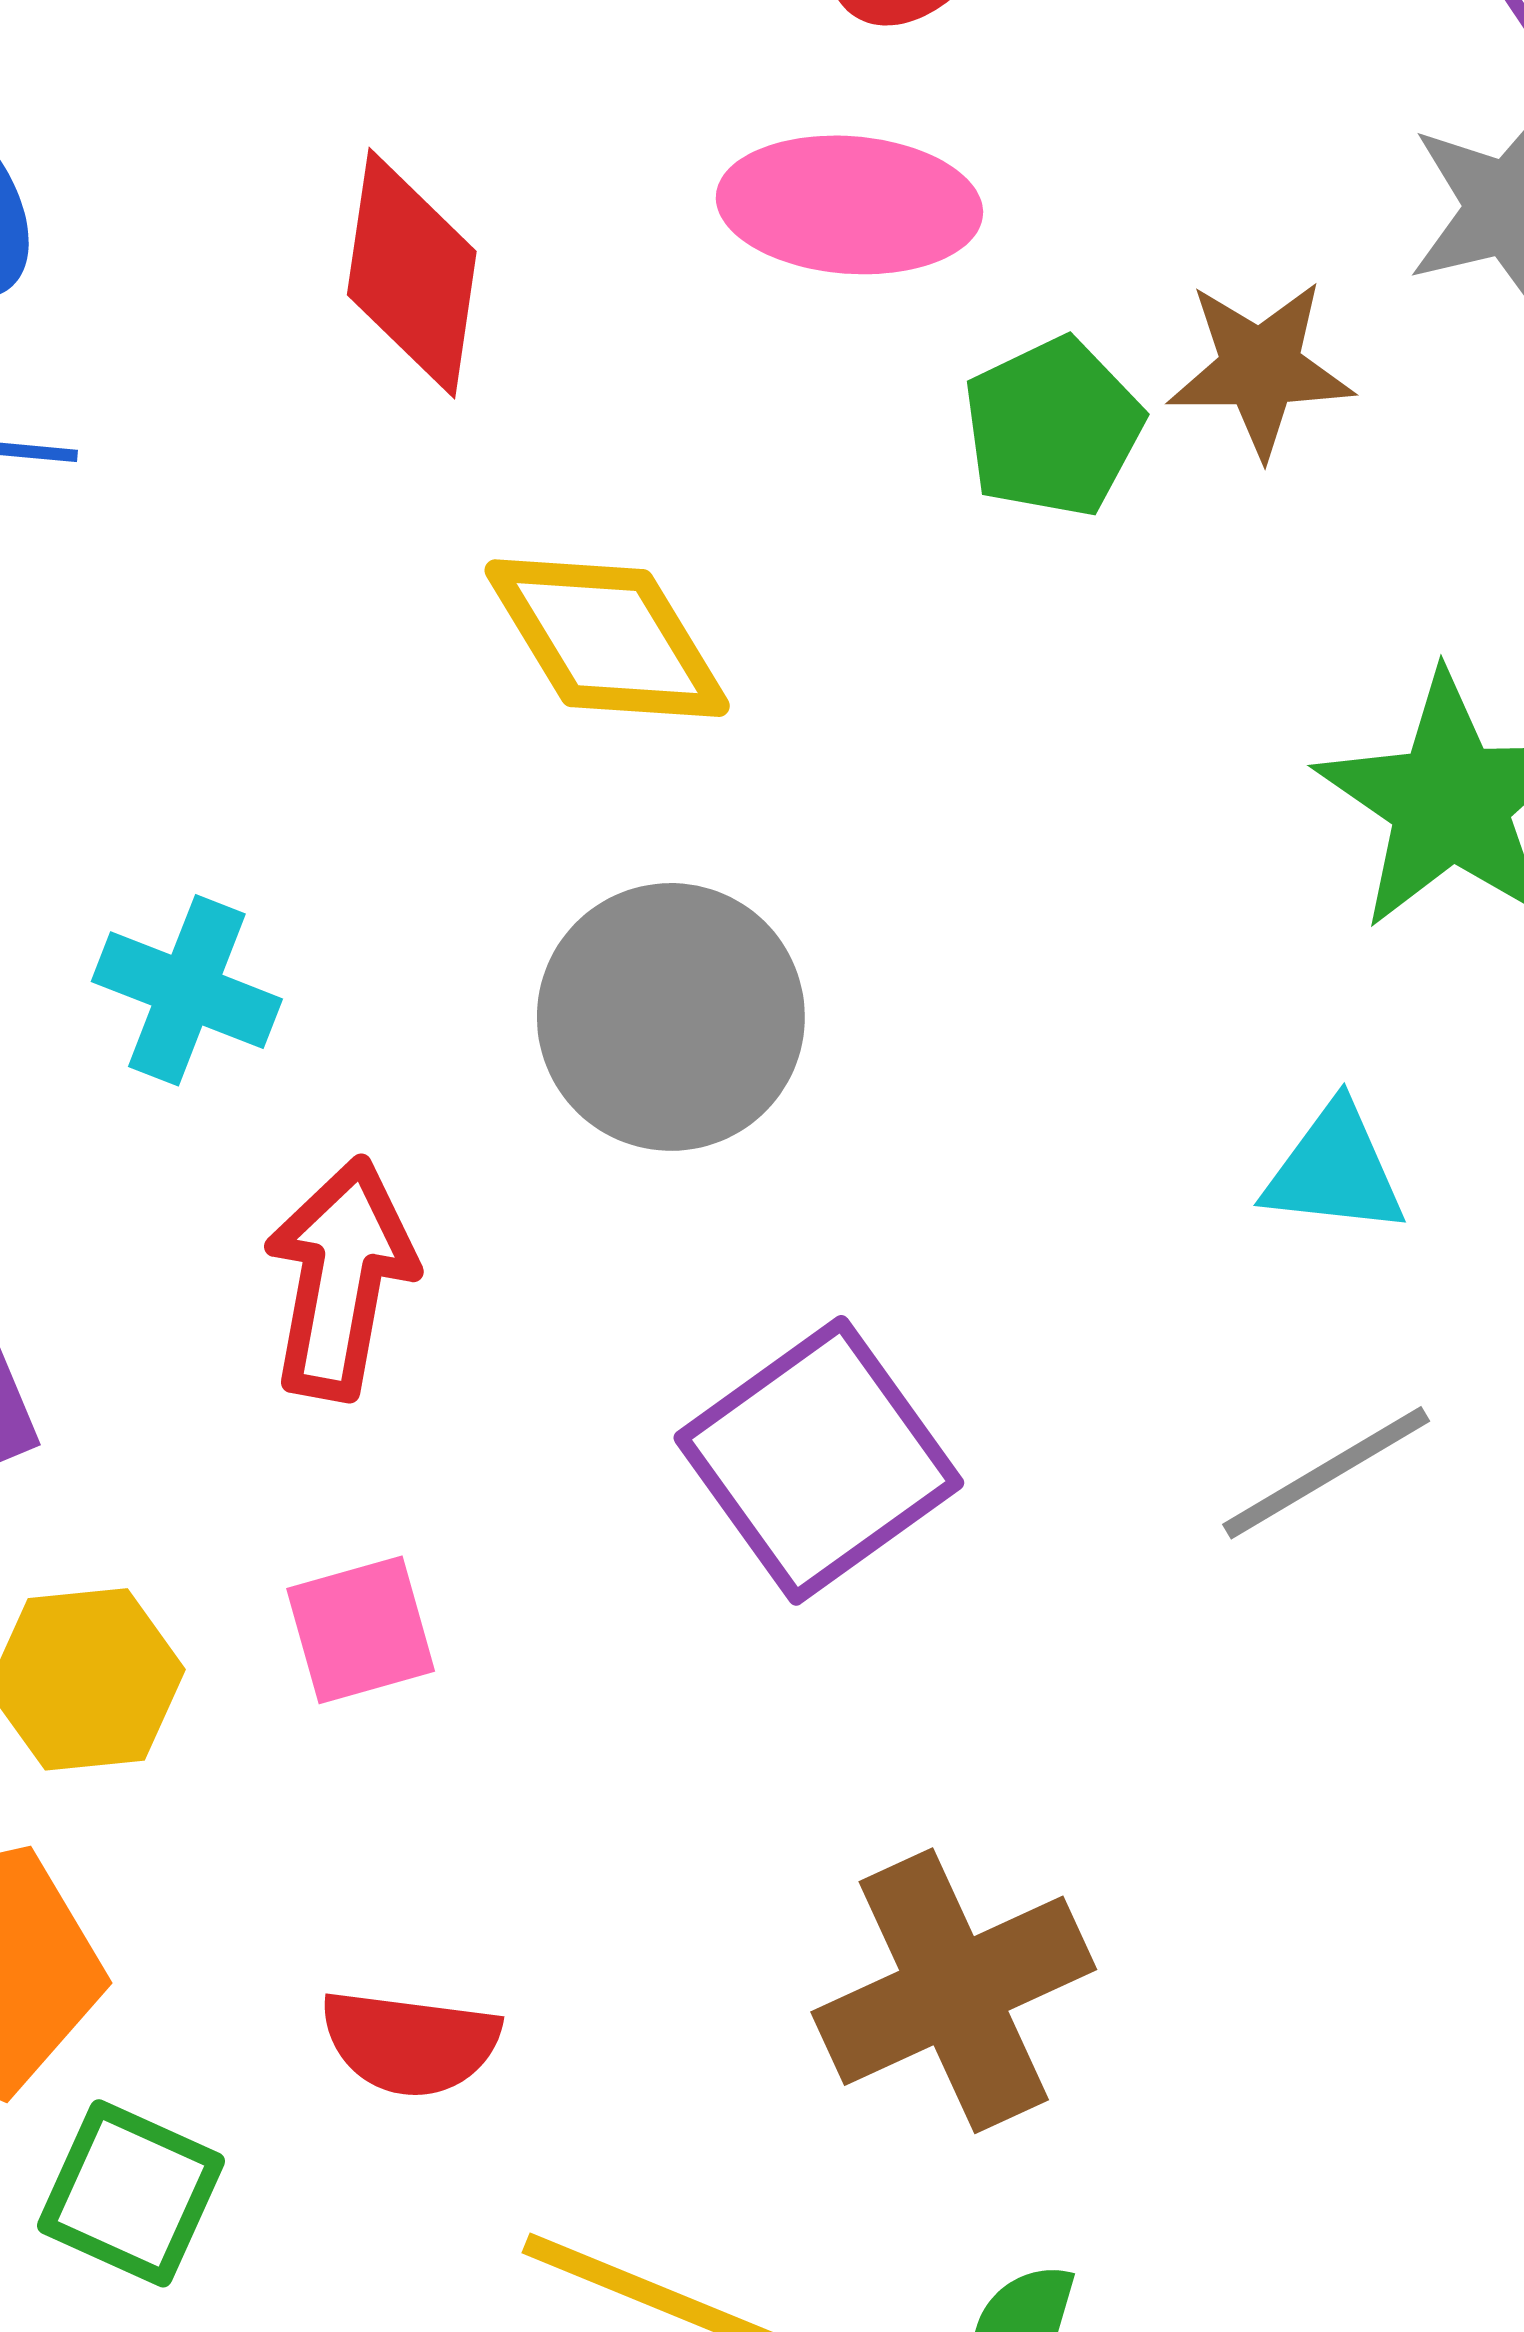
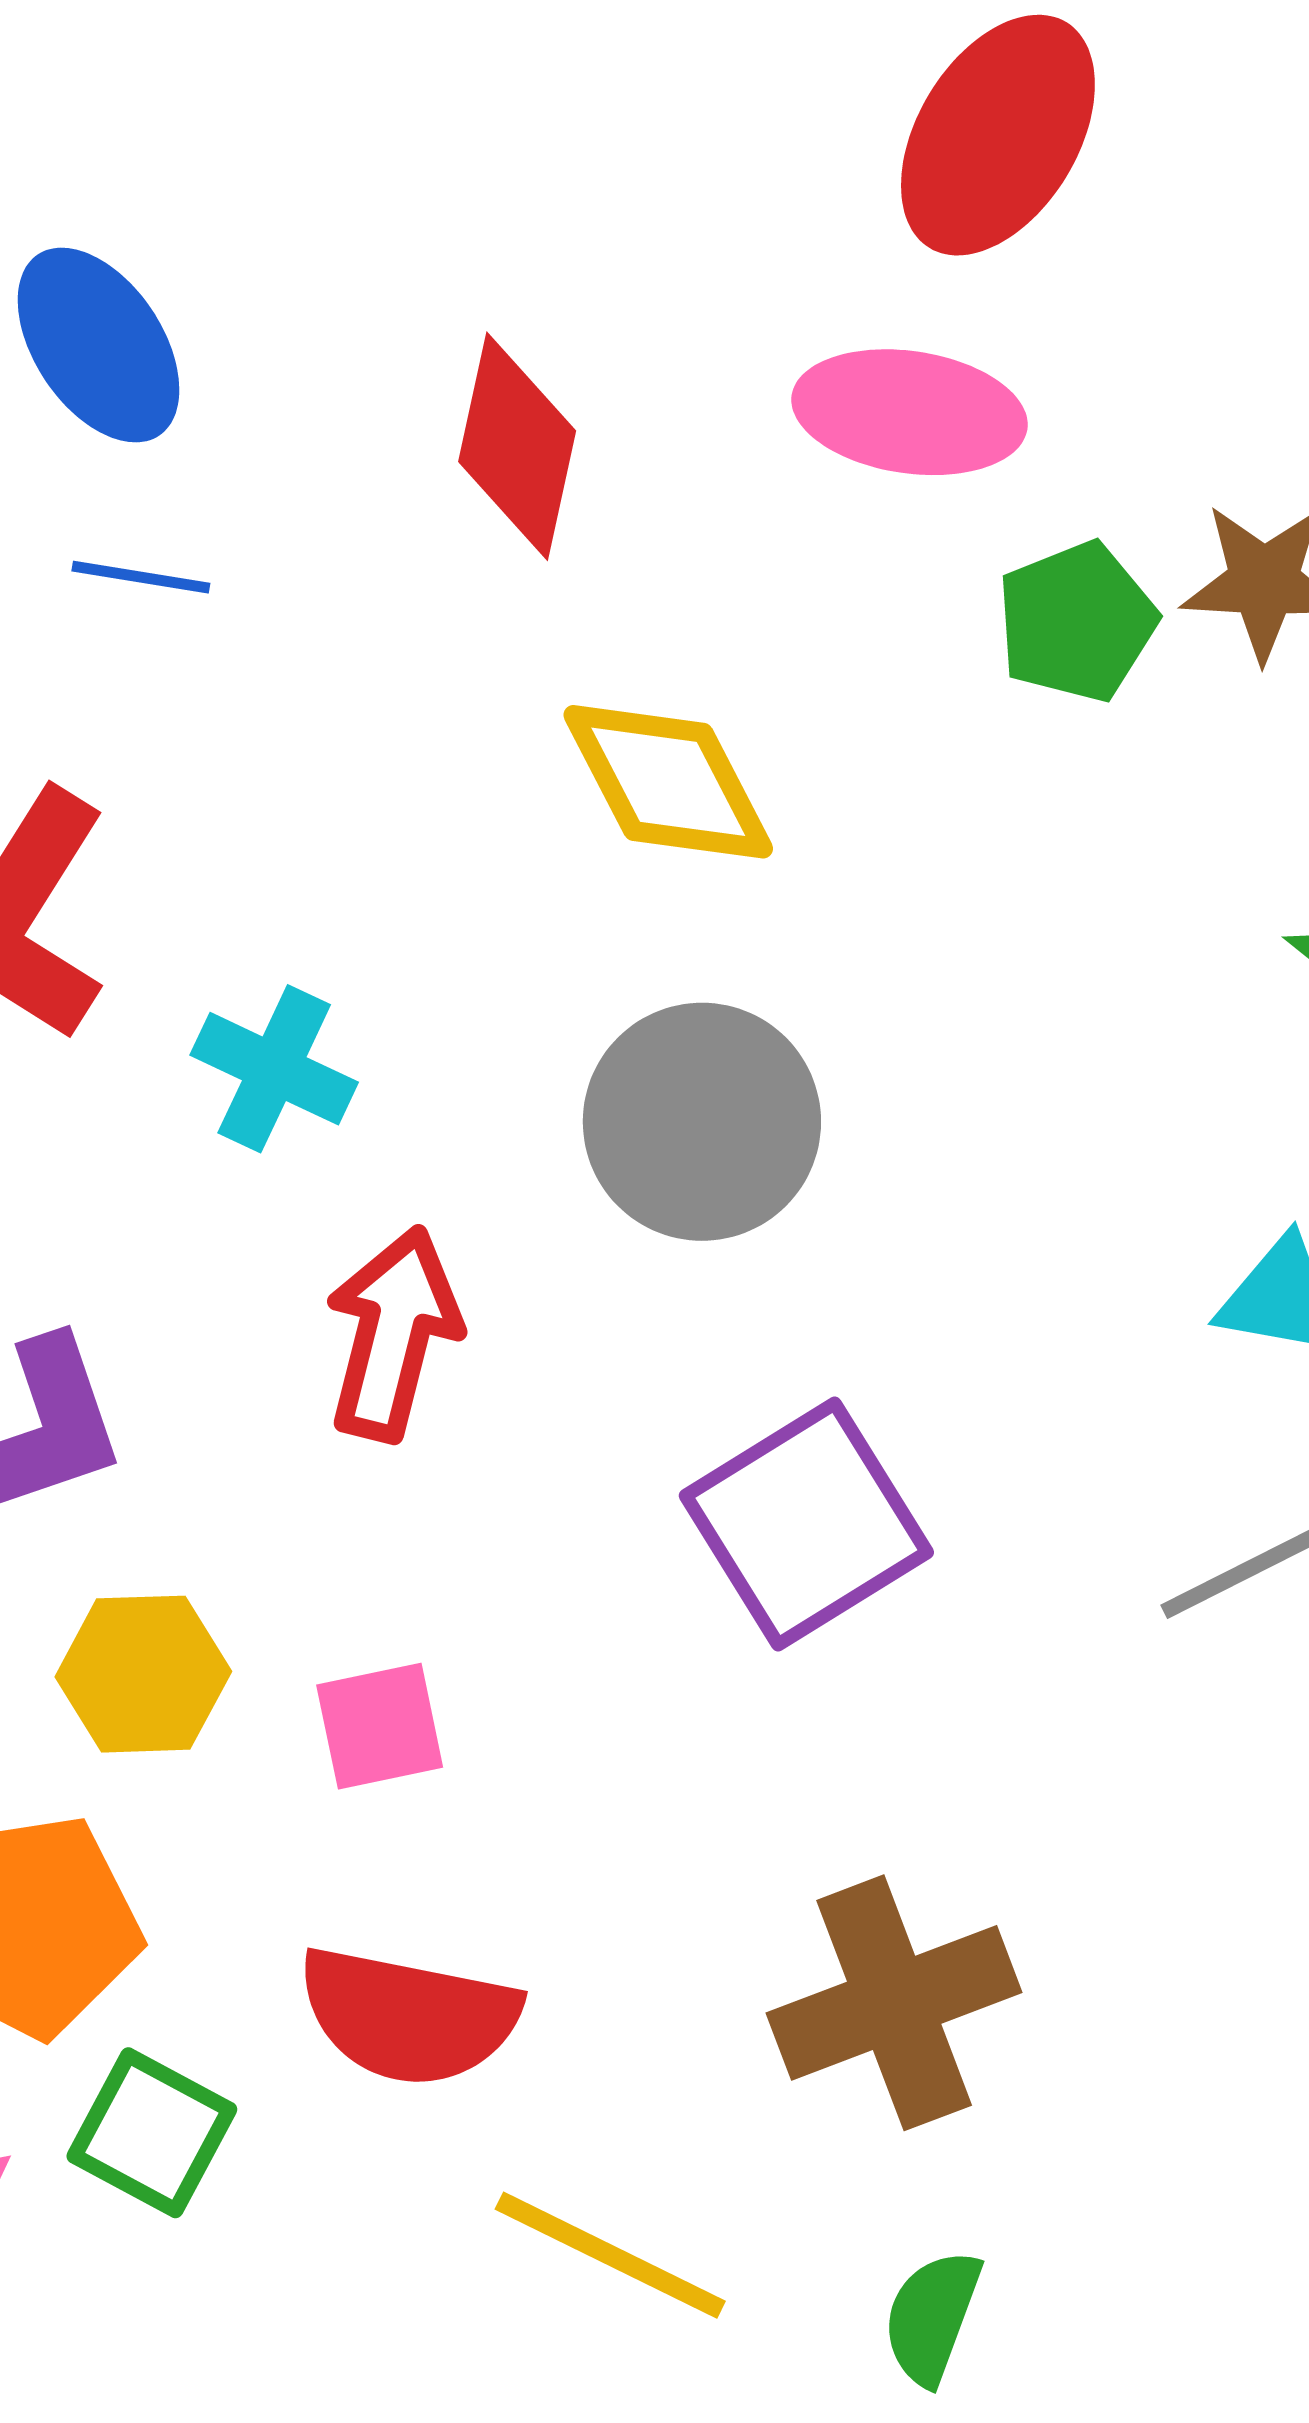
pink square: (361, 1630) -> (380, 1726), moved
red semicircle: (410, 2043) -> (409, 2016), size x1.4

